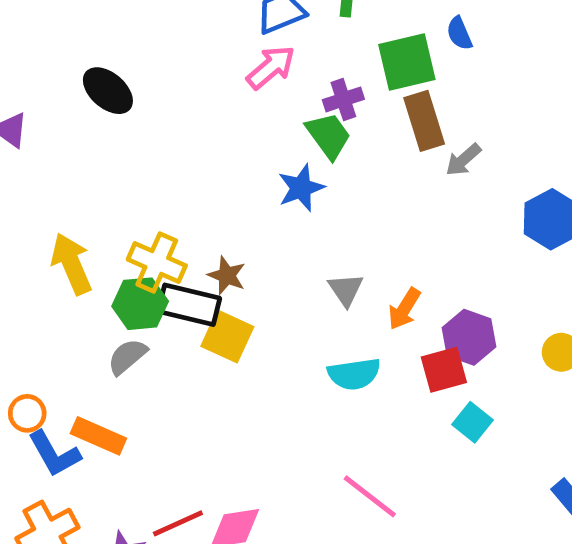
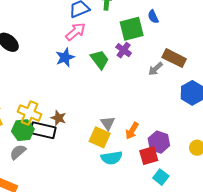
purple cross: (343, 99) -> (124, 50), moved, turned -35
brown rectangle: (424, 121) -> (174, 58), moved, turned -45
blue star: (301, 188) -> (65, 57), moved
yellow square: (227, 336) -> (100, 137), moved

